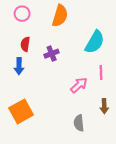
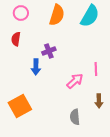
cyan semicircle: (95, 42) -> (90, 16), moved
red semicircle: (25, 44) -> (16, 39), moved
blue arrow: (19, 66) -> (36, 67), moved

